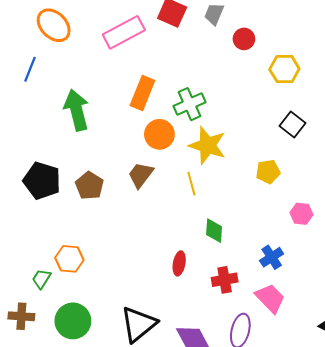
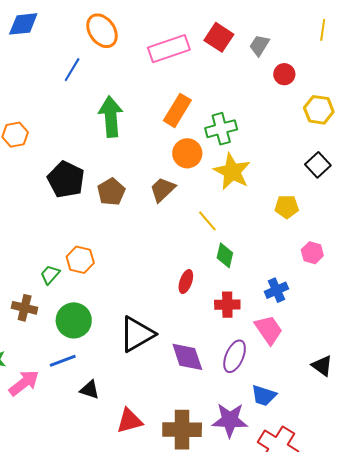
yellow line: (191, 184) -> (207, 221), moved, turned -35

